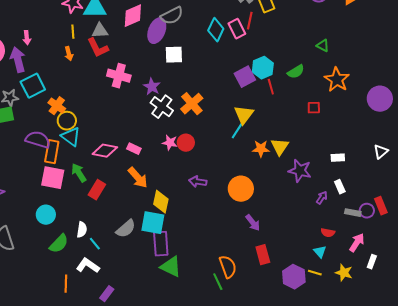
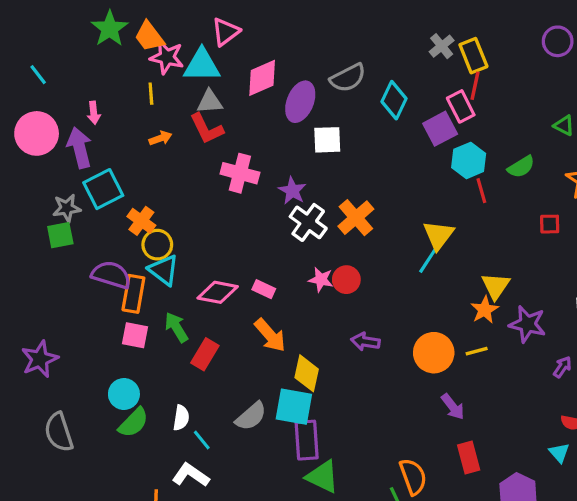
gray semicircle: (172, 16) -> (348, 78), moved
red line: (250, 21) -> (475, 86), moved
pink rectangle: (237, 29) -> (461, 106), moved
yellow line: (73, 32) -> (151, 94), moved
orange arrow: (69, 54) -> (160, 138), turned -96
purple square: (245, 77) -> (440, 129), moved
orange star: (261, 149) -> (485, 310), moved, turned -30
pink square: (53, 178) -> (135, 335), size x0.7
green semicircle: (59, 244) -> (133, 423), moved
yellow line: (315, 273) -> (477, 351), moved, turned -32

